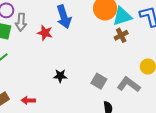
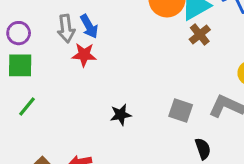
blue arrow: (64, 17) -> (89, 26), moved, size x0.7
gray arrow: (21, 22) -> (66, 29), moved

